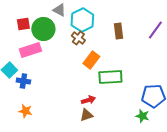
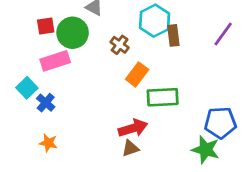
cyan hexagon: (82, 20) -> (155, 21), moved
blue cross: (23, 81) -> (46, 103), turned 32
red arrow: (88, 100) -> (133, 128), size x1.5
green star: (142, 116) -> (206, 150), size x1.5

